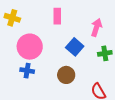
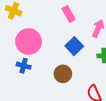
pink rectangle: (57, 16) -> (69, 14), moved, turned -35

